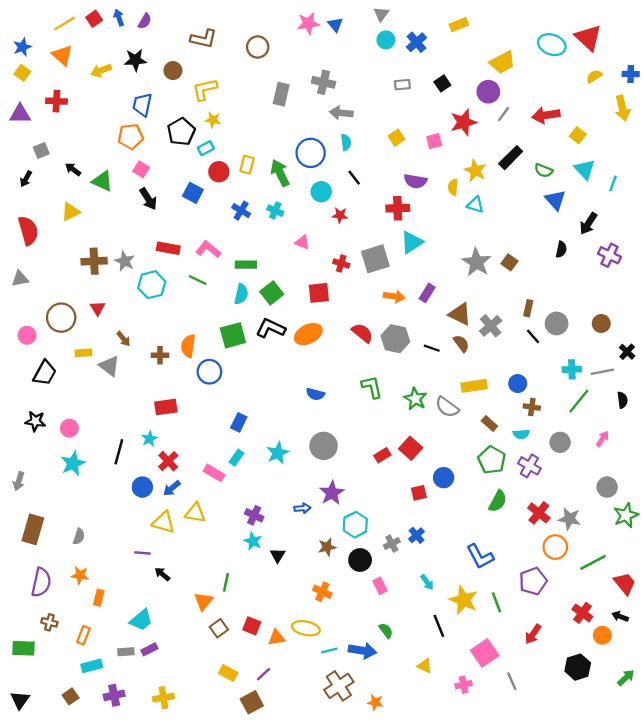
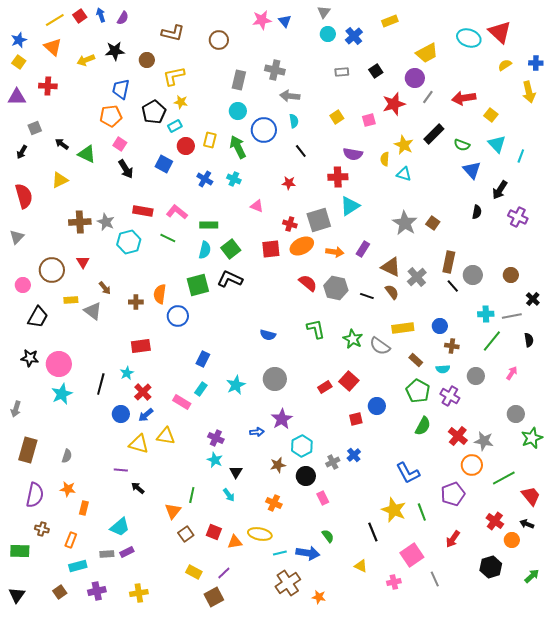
cyan circle: (321, 192) -> (238, 111), moved
gray triangle: (20, 279) -> (17, 237), turned -35
brown rectangle: (528, 308) -> (449, 262), size x1.5
orange ellipse: (308, 334) -> (302, 246), moved
pink circle: (69, 428) -> (59, 364), size x1.6
cyan arrow: (427, 582) -> (229, 495), moved

